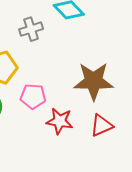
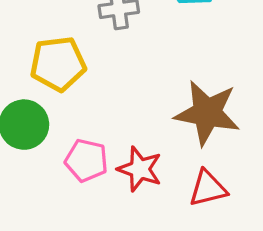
pink pentagon: (33, 96) -> (86, 160), moved

